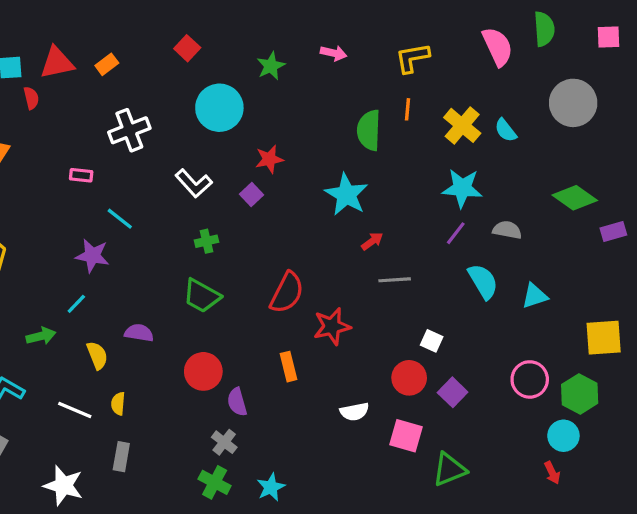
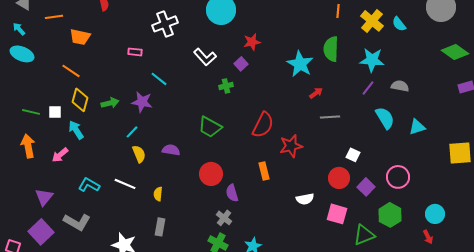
green semicircle: (369, 130) -> (331, 49), moved
green diamond: (575, 198) -> (455, 52), moved
green cross: (207, 241) -> (226, 86), moved
green arrow: (41, 336) -> (110, 103), moved
yellow semicircle: (97, 355) -> (139, 154), moved
pink circle: (530, 379) -> (398, 177), moved
green hexagon: (580, 394) -> (390, 215), moved
white line: (75, 410) -> (125, 184), moved

